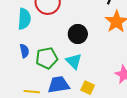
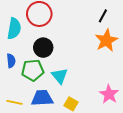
black circle: (78, 34) -> (43, 48), moved

